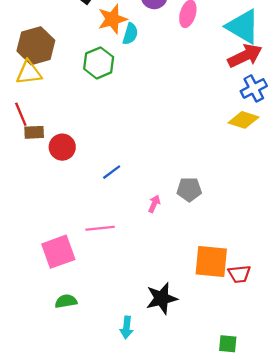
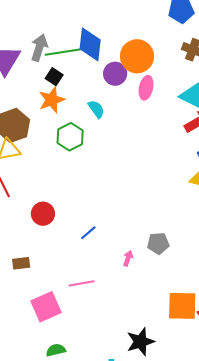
orange star: (112, 19) -> (52, 100), moved
cyan semicircle: (130, 34) -> (96, 109), turned -48
brown rectangle: (34, 132) -> (21, 263), moved

